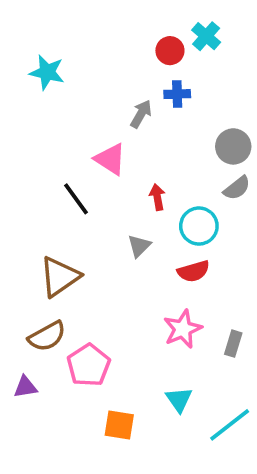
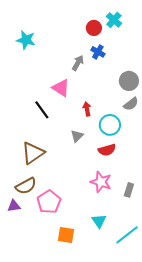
blue cross: (177, 94) -> (98, 52), turned 32
pink star: (183, 329) -> (101, 182), turned -30
purple triangle: (25, 387) -> (14, 206), moved

